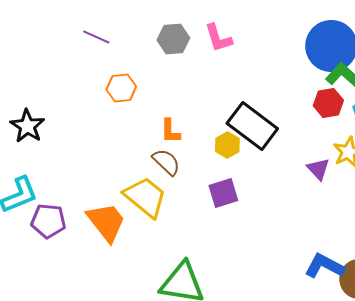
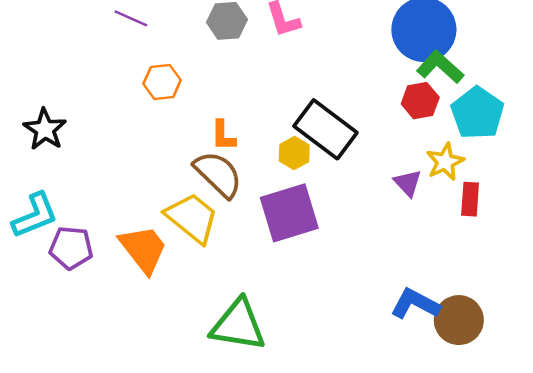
brown semicircle: (166, 162) -> (218, 174), size x1.4
purple square: (223, 193) -> (289, 213), size x1.6

